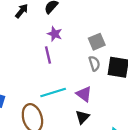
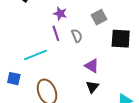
gray semicircle: (94, 63) -> (77, 36), moved
cyan line: (53, 92) -> (35, 55), moved

